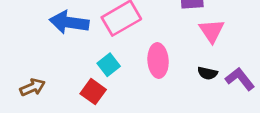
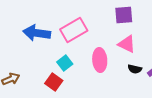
pink triangle: (212, 31) -> (127, 44), moved, turned -30

